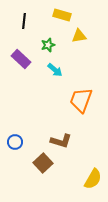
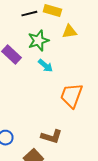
black line: (24, 21) -> (29, 14), moved, turned 70
green star: (48, 45) -> (38, 41), size x1.5

